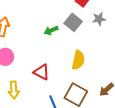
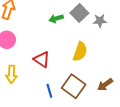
gray star: (99, 19) -> (100, 21), moved

